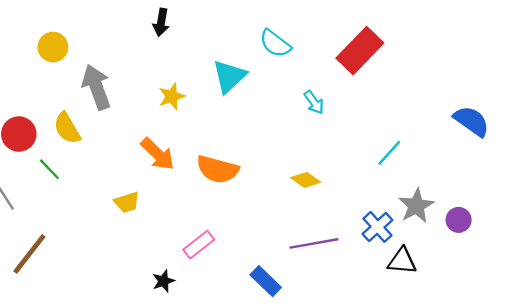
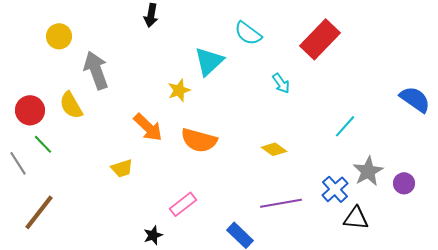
yellow star: (172, 96) -> (179, 90), moved
green line: (49, 169) -> (43, 144), moved

